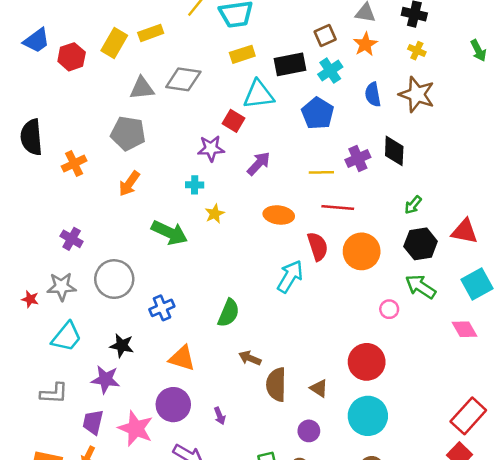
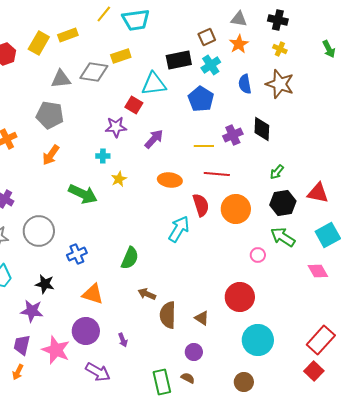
yellow rectangle: (242, 54) -> (121, 56), moved
cyan circle: (368, 416) -> (258, 340), moved

